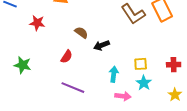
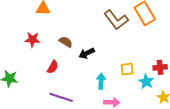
red star: (37, 23) -> (32, 40), moved
cyan star: (144, 83) -> (146, 82), moved

